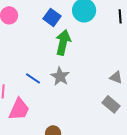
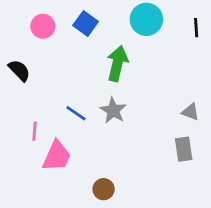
blue square: (52, 17) -> (86, 23), moved
gray rectangle: (111, 104) -> (184, 149), turned 42

